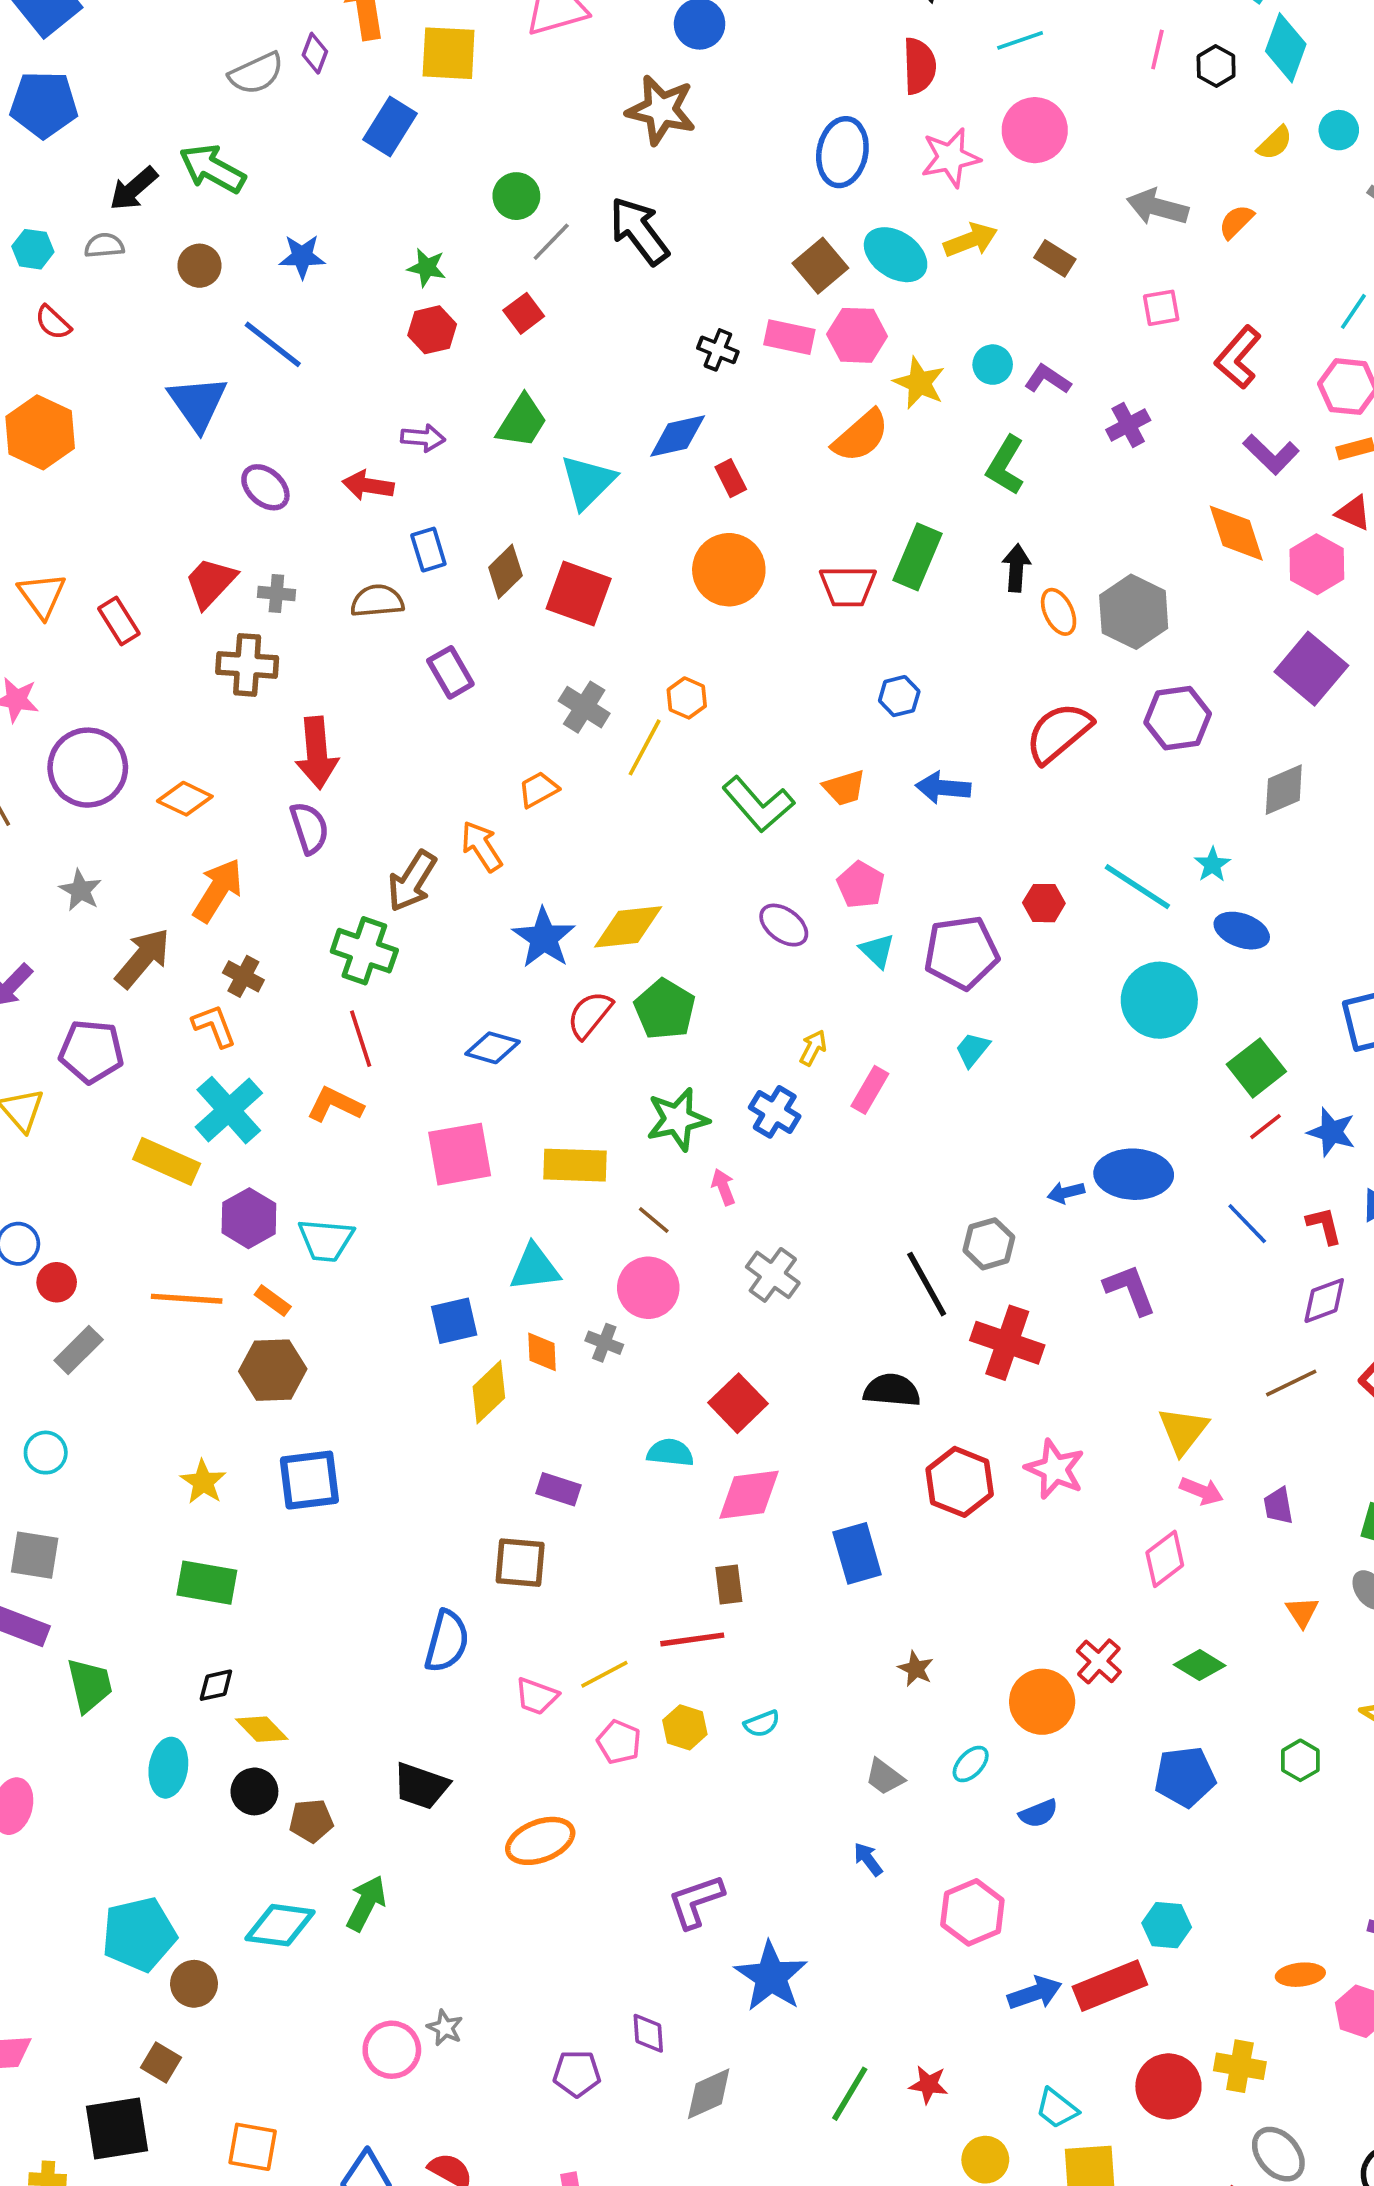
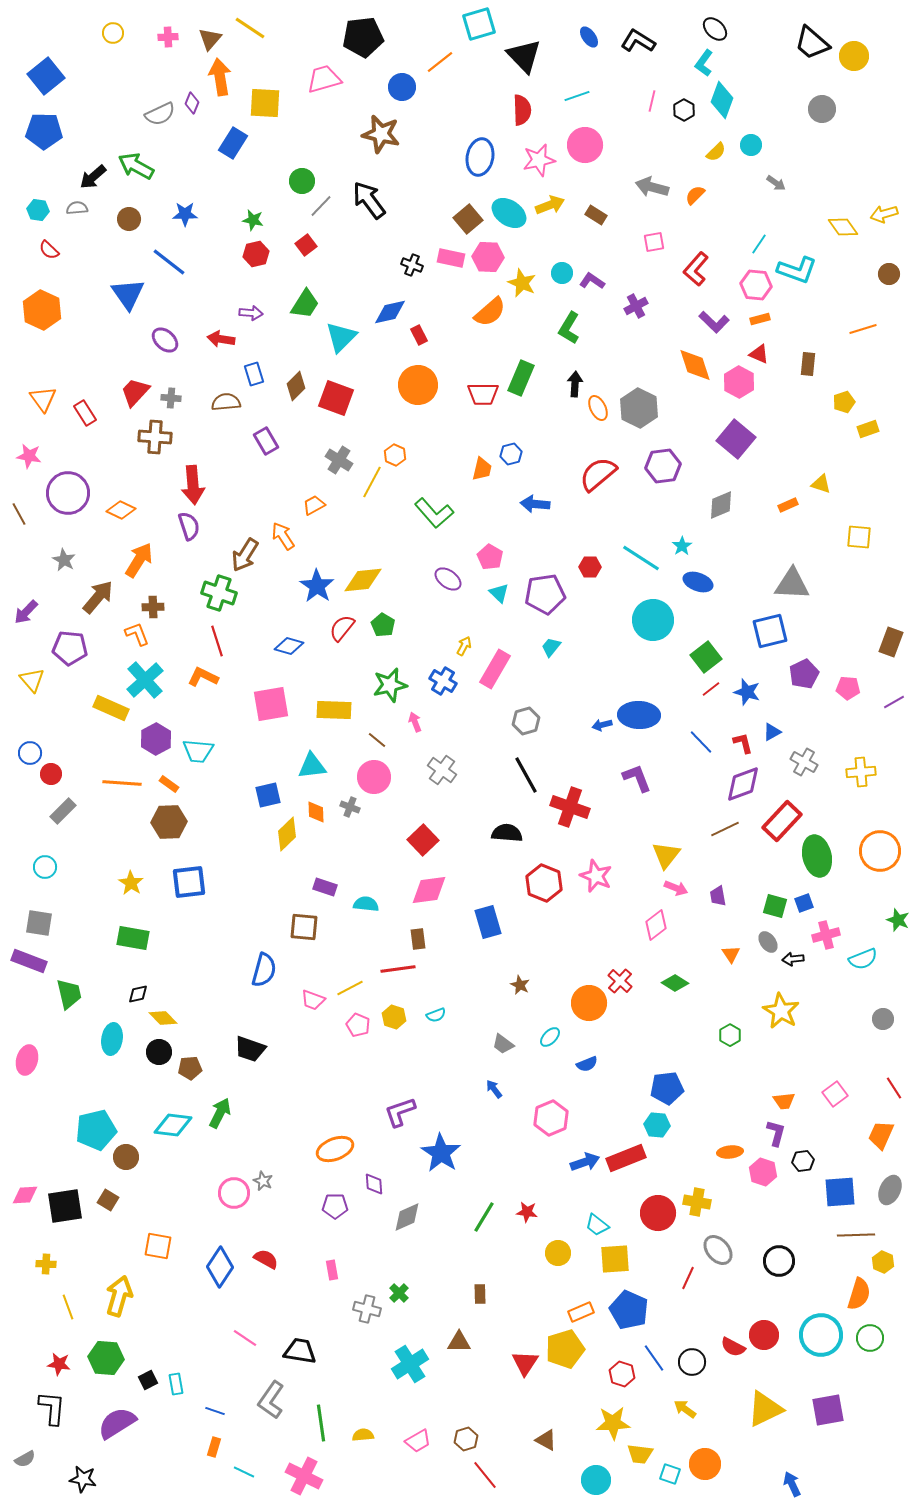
orange trapezoid: (844, 788) -> (482, 469), moved, turned -60
brown cross: (243, 976) -> (153, 607), turned -30
green pentagon: (665, 1009) -> (383, 625), size x0.7
pink rectangle: (870, 1090) -> (495, 669), size x1.5
gray hexagon: (989, 1244) -> (526, 721), moved
purple diamond: (1324, 1301) -> (743, 784), size x1.4
cyan semicircle: (670, 1453) -> (366, 904), moved
blue pentagon: (1185, 1777) -> (667, 1088), moved
orange ellipse: (540, 1841) -> (335, 1149), moved
black square: (117, 2128) -> (65, 1206), moved

